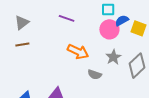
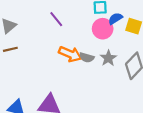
purple line: (67, 18) -> (56, 19), turned 35
gray semicircle: (95, 75) -> (87, 57), moved

